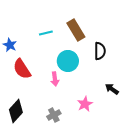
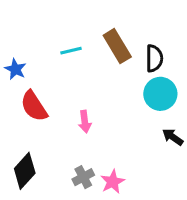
black semicircle: (100, 51) -> (154, 58), moved
cyan circle: (68, 61) -> (160, 94), moved
pink star: (85, 104) -> (113, 182), moved

